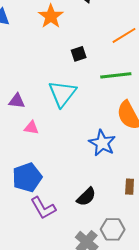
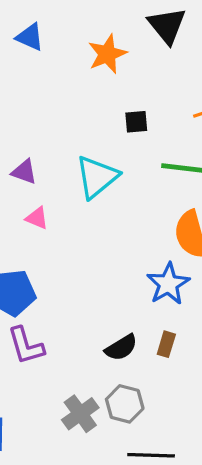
blue star: (102, 143) -> (168, 284), moved
black semicircle: (86, 197) -> (121, 348), moved

